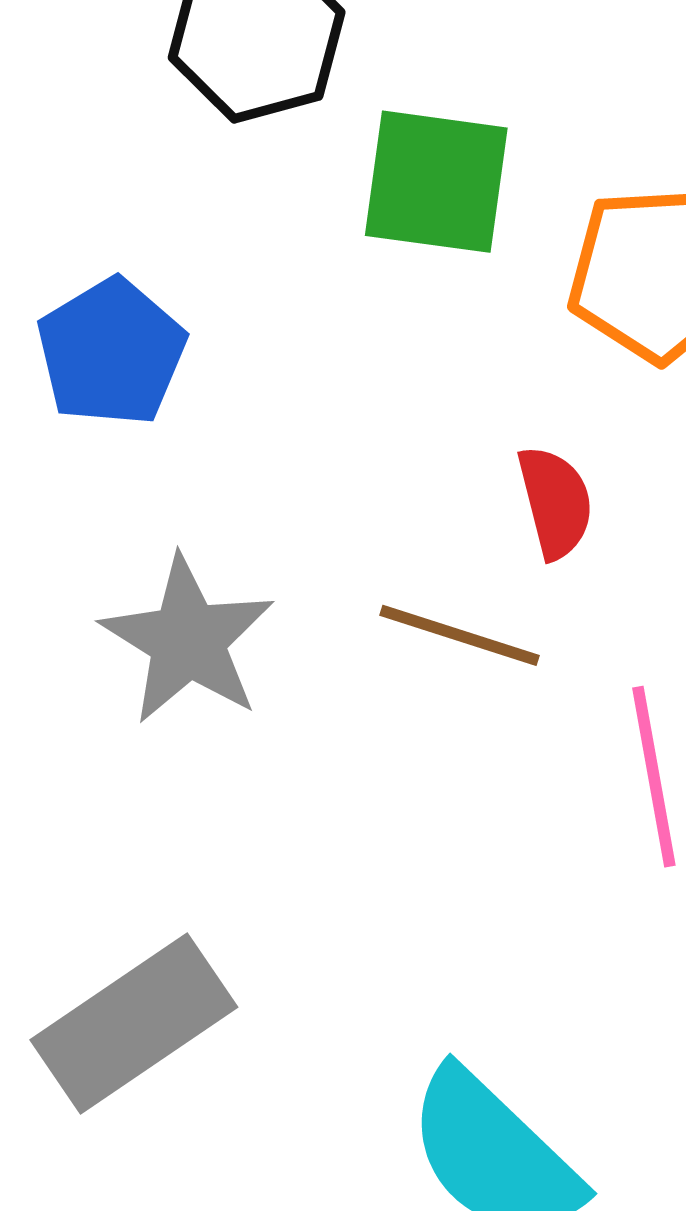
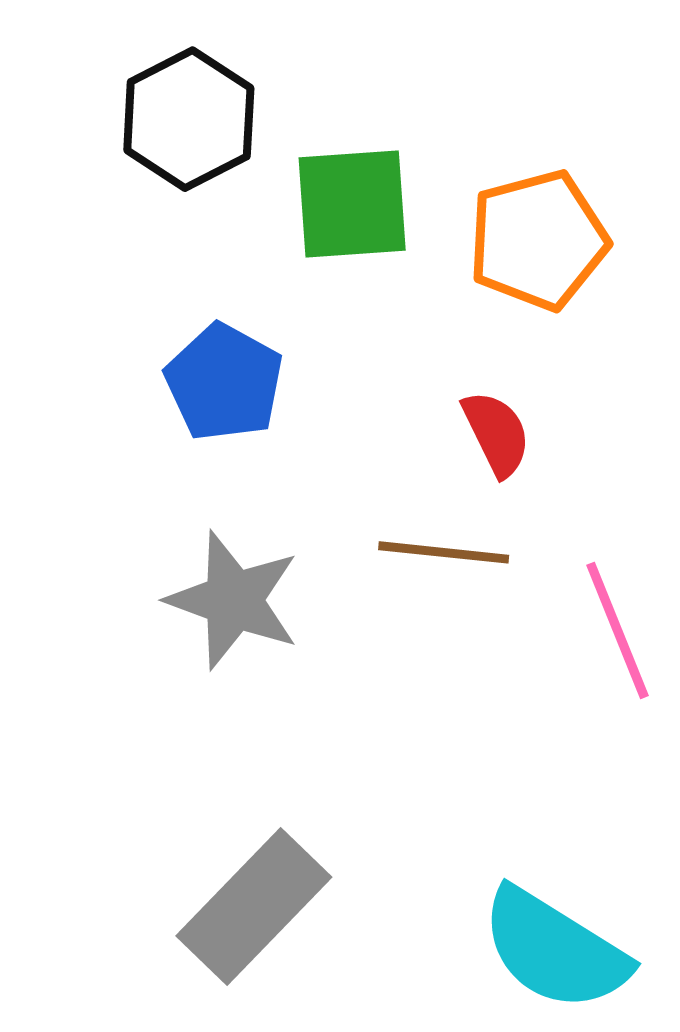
blue pentagon: (111, 352) -> (224, 382), moved

